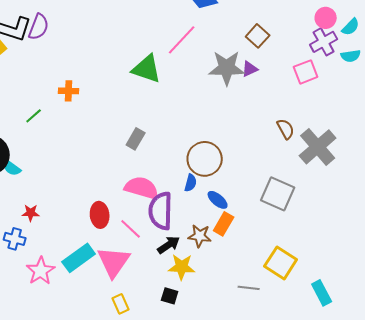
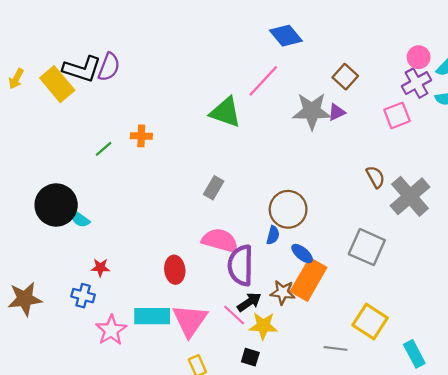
green line: (34, 116) -> (104, 149), moved
orange rectangle: (224, 224) -> (309, 279), size x1.6
pink line: (131, 229) -> (234, 315), moved
cyan rectangle: (79, 258) -> (152, 316), turned 36

